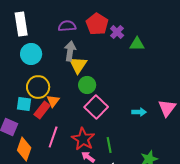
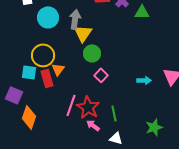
cyan circle: (31, 54) -> (48, 17), moved
pink square: (96, 107) -> (101, 75), size x0.6
red rectangle: (42, 110) -> (47, 78), turned -54
pink line: (53, 137) -> (71, 105), moved

